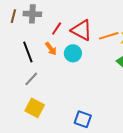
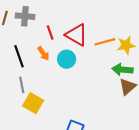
red line: (57, 29) -> (50, 32), turned -56
gray line: (31, 79) -> (22, 85), turned -56
yellow square: (35, 108) -> (33, 103), moved

